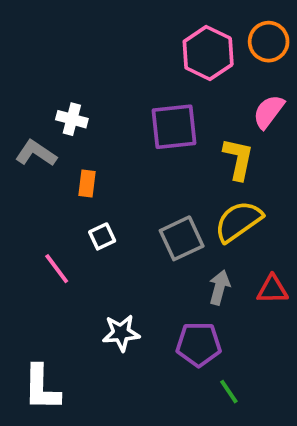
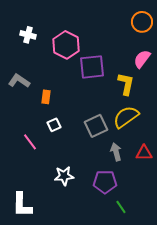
pink hexagon: (208, 53) -> (66, 45), moved
white cross: (72, 119) -> (28, 35), moved
gray arrow: (219, 288) -> (116, 152), turned -30

